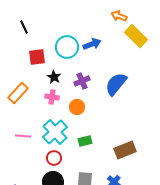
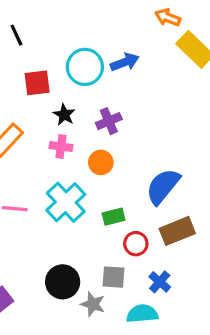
blue semicircle: (116, 84) -> (163, 186), moved
red circle: (54, 158) -> (136, 244), moved

